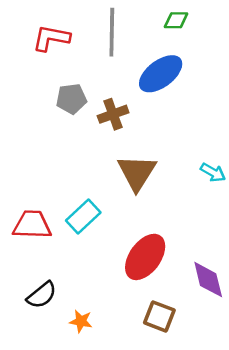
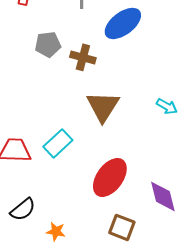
brown cross: (113, 114) -> (83, 57), turned 35

